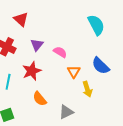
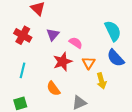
cyan semicircle: (96, 25) -> (113, 31), moved
red star: (32, 71) -> (63, 62), moved

